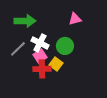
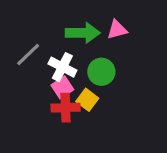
green arrow: (25, 21) -> (83, 33), moved
gray line: (18, 49) -> (28, 55), moved

